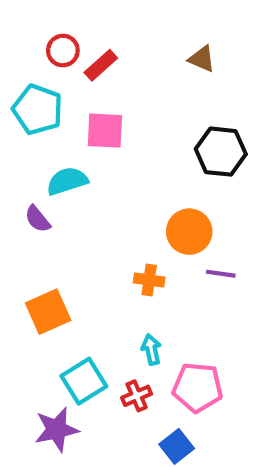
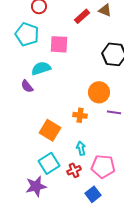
red rectangle: (101, 65) -> (82, 16), moved
orange square: (48, 312) -> (50, 130), moved, turned -35

